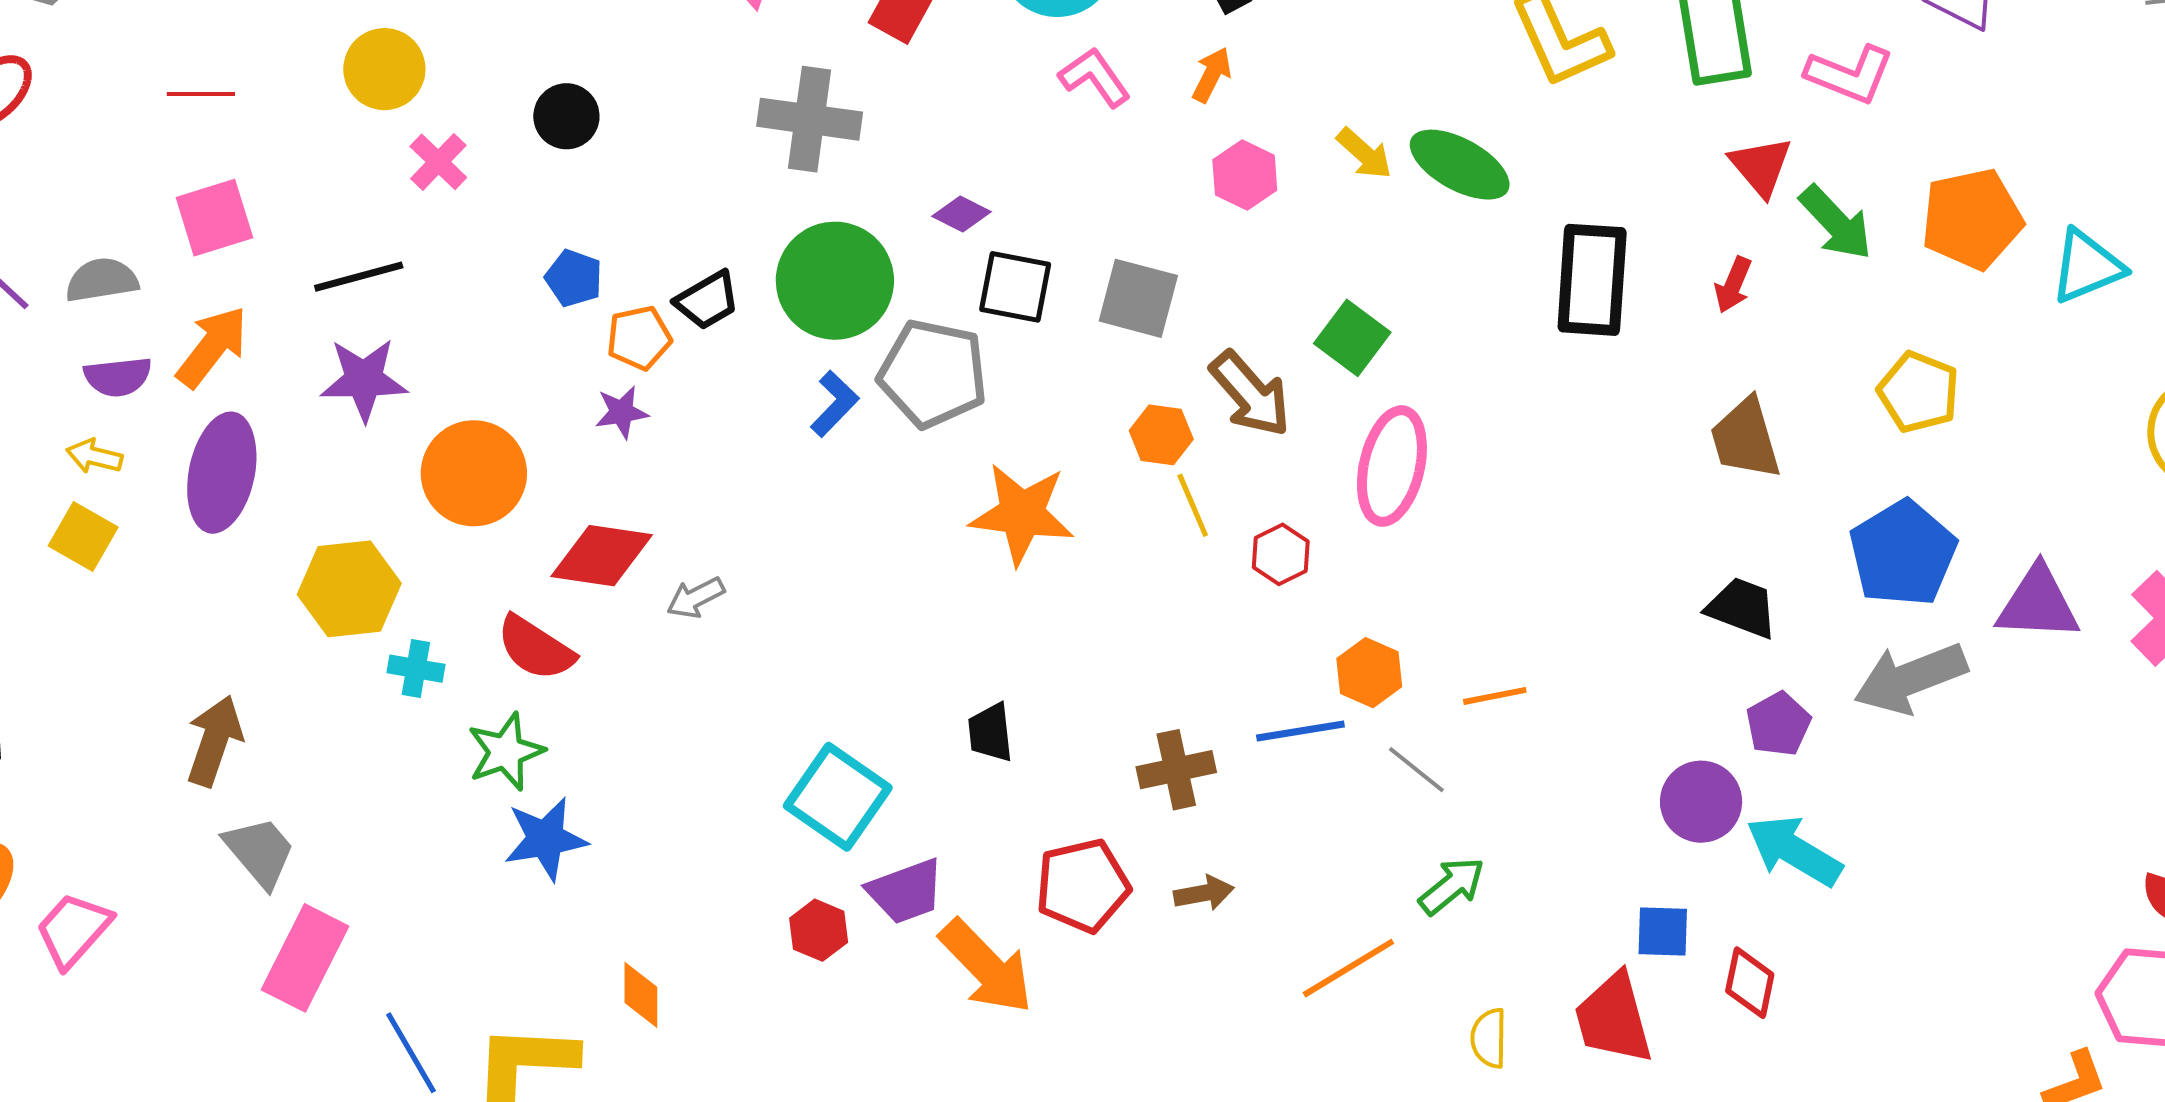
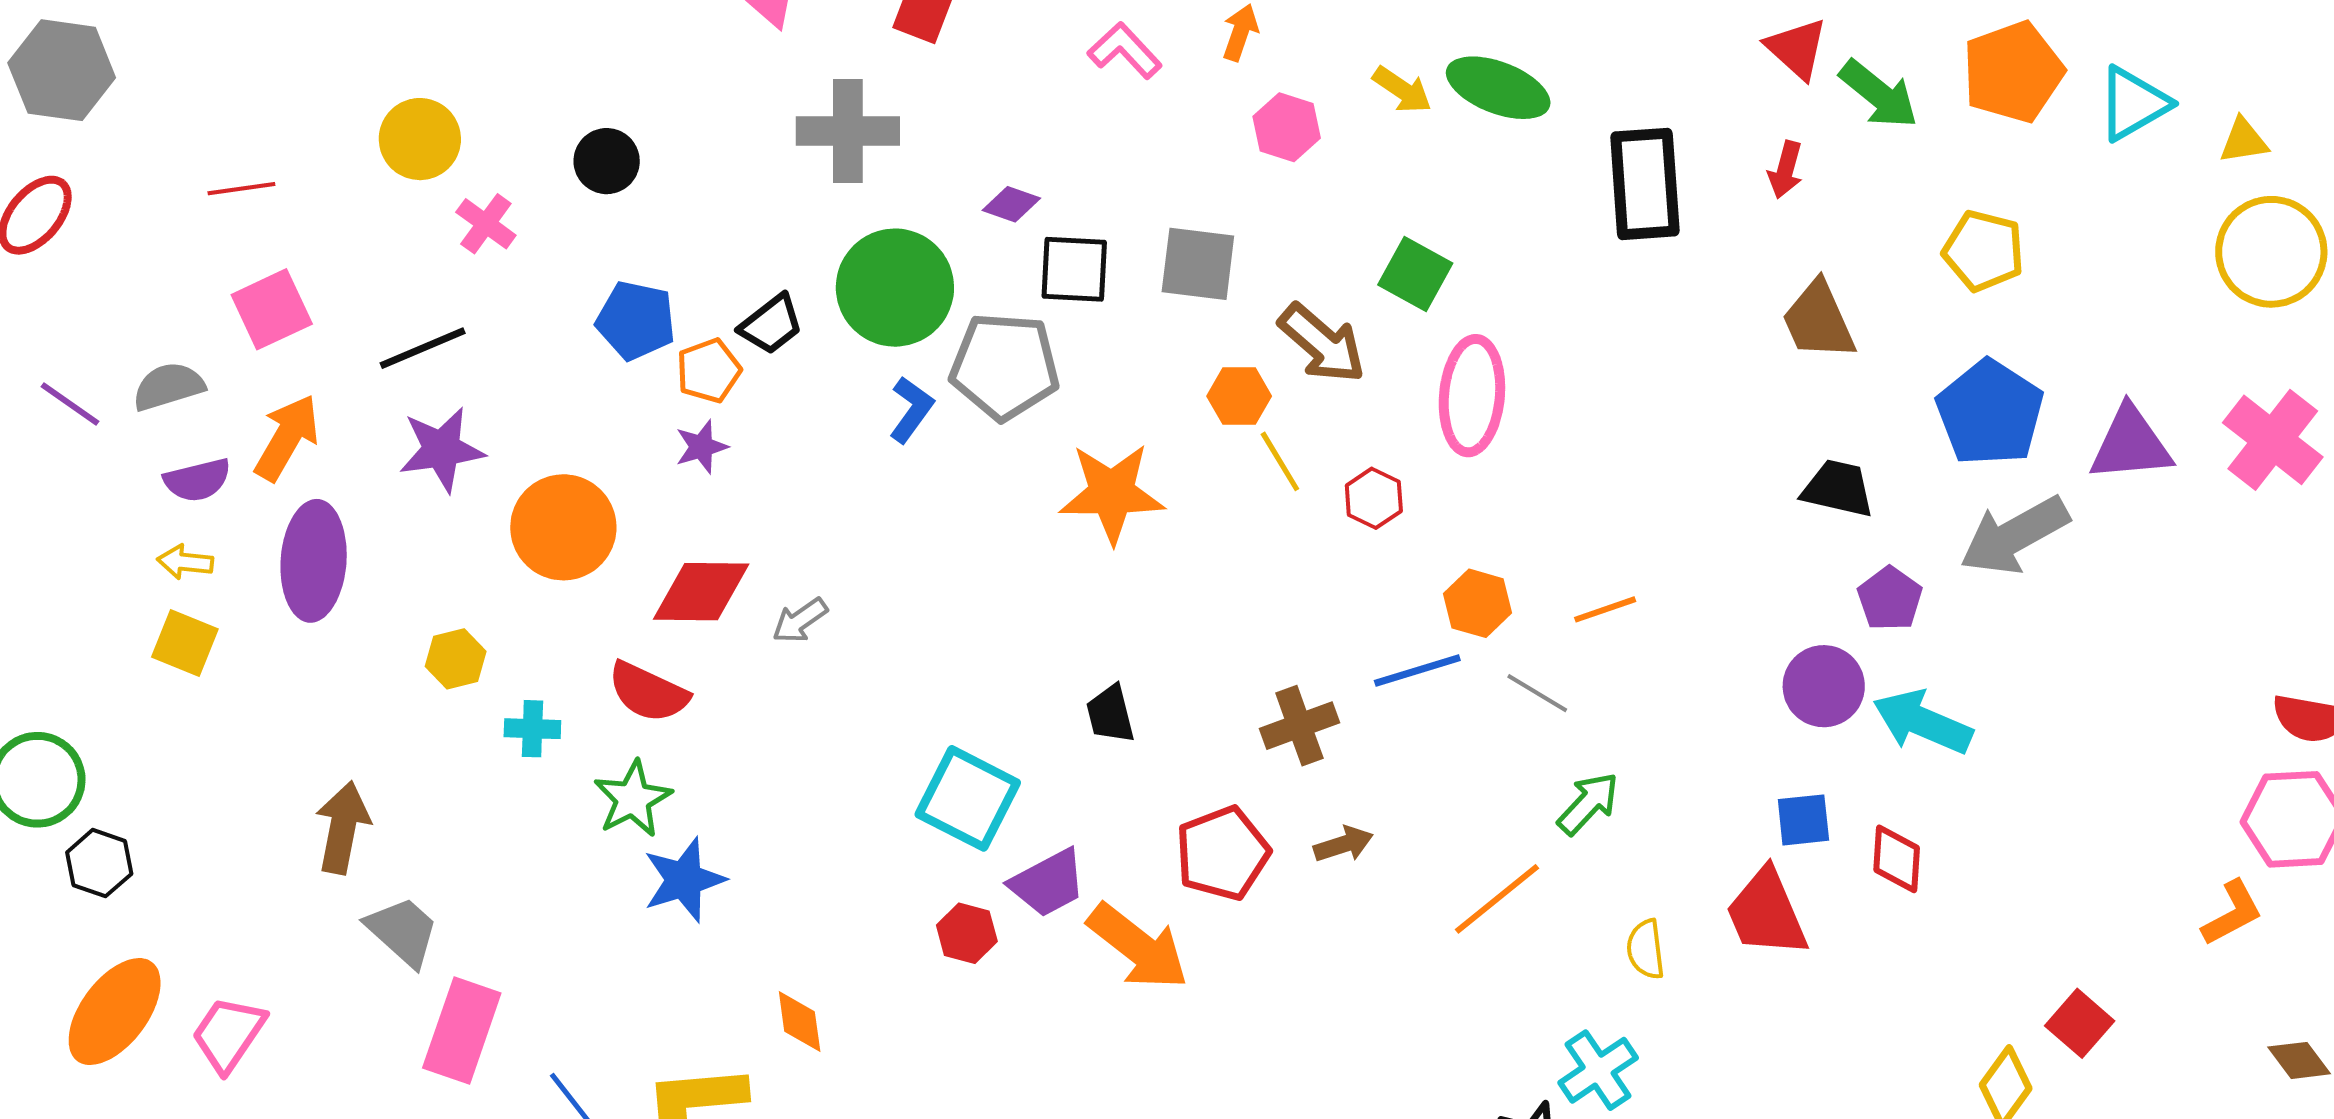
blue pentagon: (574, 278) -> (636, 320), size x1.4
yellow hexagon: (349, 589) -> (456, 659), size x0.6

